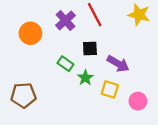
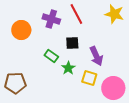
purple cross: (65, 20) -> (51, 19), turned -30
purple arrow: (118, 64) -> (96, 56), turned 36
pink circle: (138, 101) -> (113, 88), size x1.5

